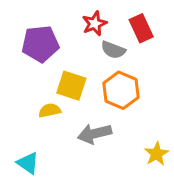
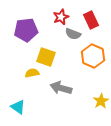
orange hexagon: (121, 90) -> (93, 56), moved
gray arrow: (95, 134) -> (61, 88), turned 30

